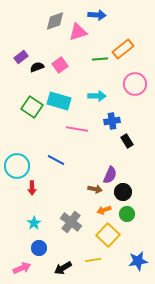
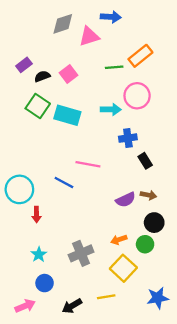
pink circle: (135, 84) -> (137, 96), moved
green square: (32, 107) -> (38, 106), moved
pink line: (77, 129) -> (88, 164), moved
purple semicircle: (110, 175) -> (126, 200), turned 42
brown arrow: (95, 189) -> (148, 195), moved
black circle: (123, 192) -> (154, 223), moved
gray cross: (71, 222) -> (81, 253), turned 30

